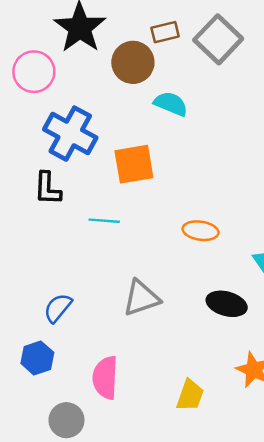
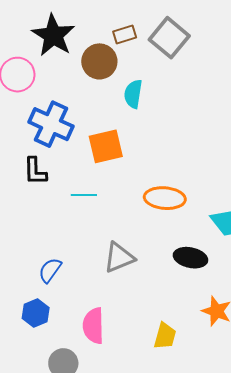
cyan semicircle: (171, 104) -> (133, 94), turned -100
orange ellipse: (201, 231) -> (165, 198), size x1.4

